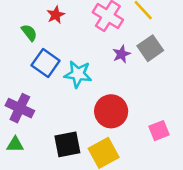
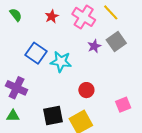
red star: (56, 15) -> (52, 16), moved
green semicircle: (29, 33) -> (16, 15), moved
red circle: (111, 111) -> (86, 90), size x0.6

